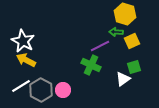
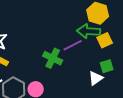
green arrow: (116, 32) -> (89, 31), size x1.6
green cross: (91, 65) -> (53, 58), moved

